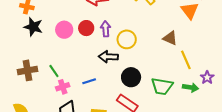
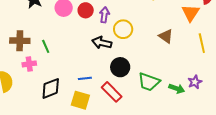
yellow line: (186, 60) -> (202, 43), moved
blue line: (89, 81) -> (85, 78), moved
pink cross: (63, 87) -> (29, 64), moved

